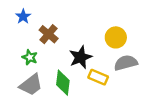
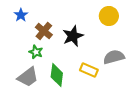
yellow circle: (116, 37) -> (109, 16), moved
green star: (30, 57) -> (36, 52), moved
black star: (81, 57) -> (73, 36), moved

